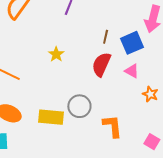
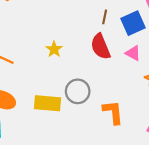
yellow star: (56, 54) -> (54, 49), moved
red semicircle: (101, 64) -> (101, 47), turned -45

